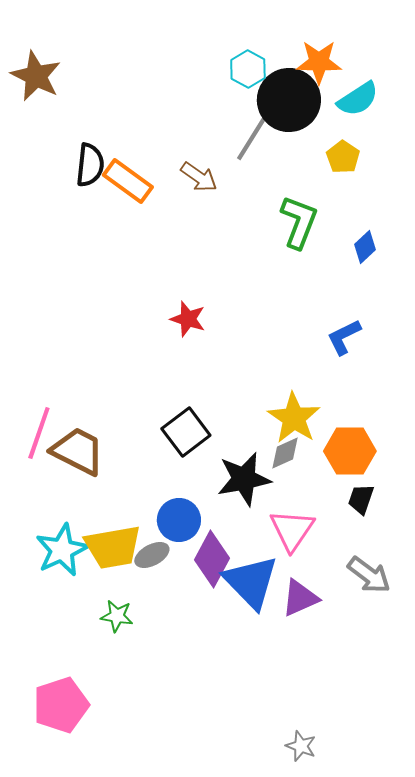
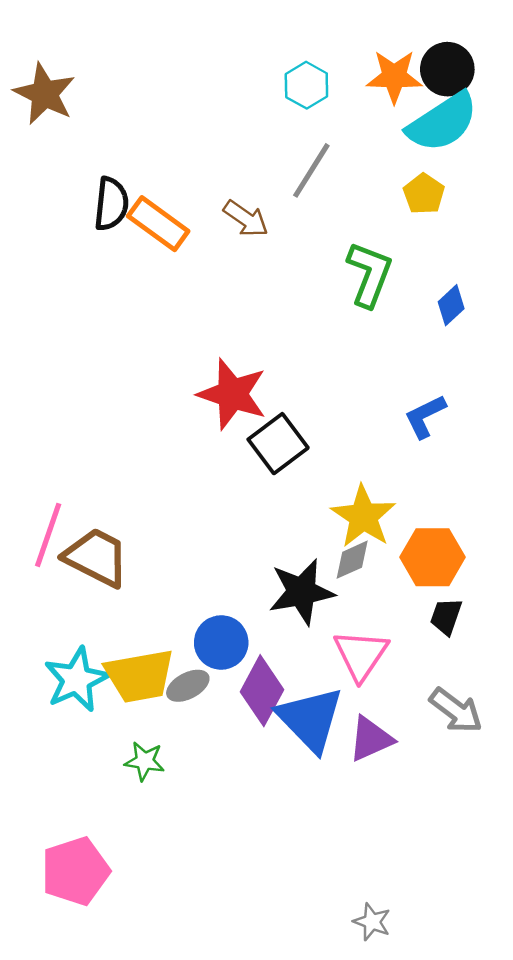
cyan semicircle: (358, 99) -> (442, 122), size x1.4
black circle: (289, 100) -> (447, 69), moved, size x0.7
red star: (188, 319) -> (232, 394), size x1.6
black square: (186, 432) -> (278, 444), moved

